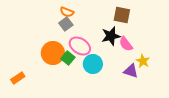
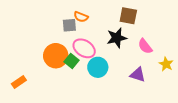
orange semicircle: (67, 12) -> (81, 17), moved
gray square: (66, 24) -> (69, 25), turned 32
pink semicircle: (126, 44) -> (145, 46), moved
yellow star: (143, 61) -> (166, 64), moved

